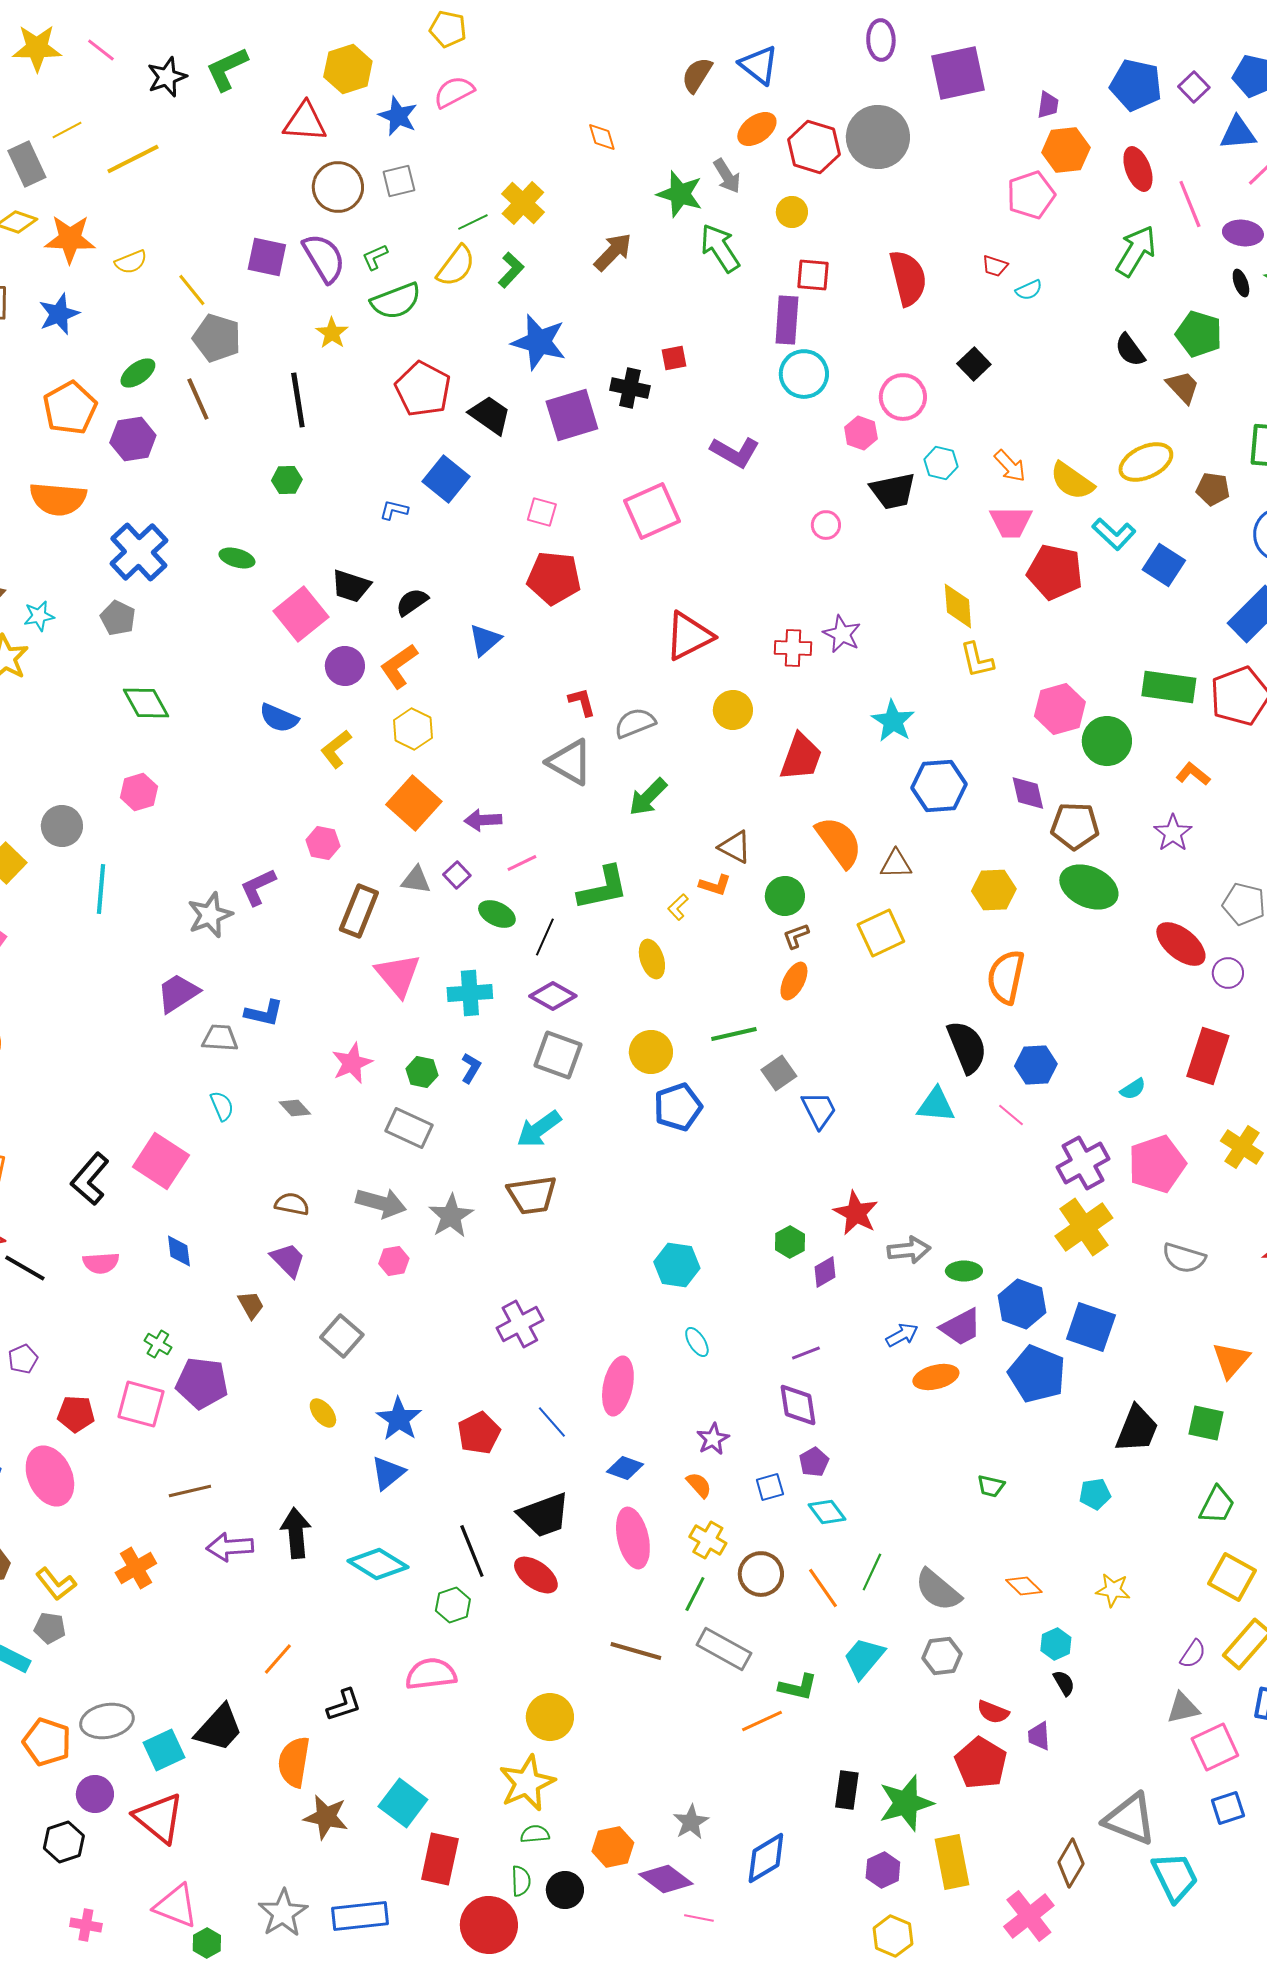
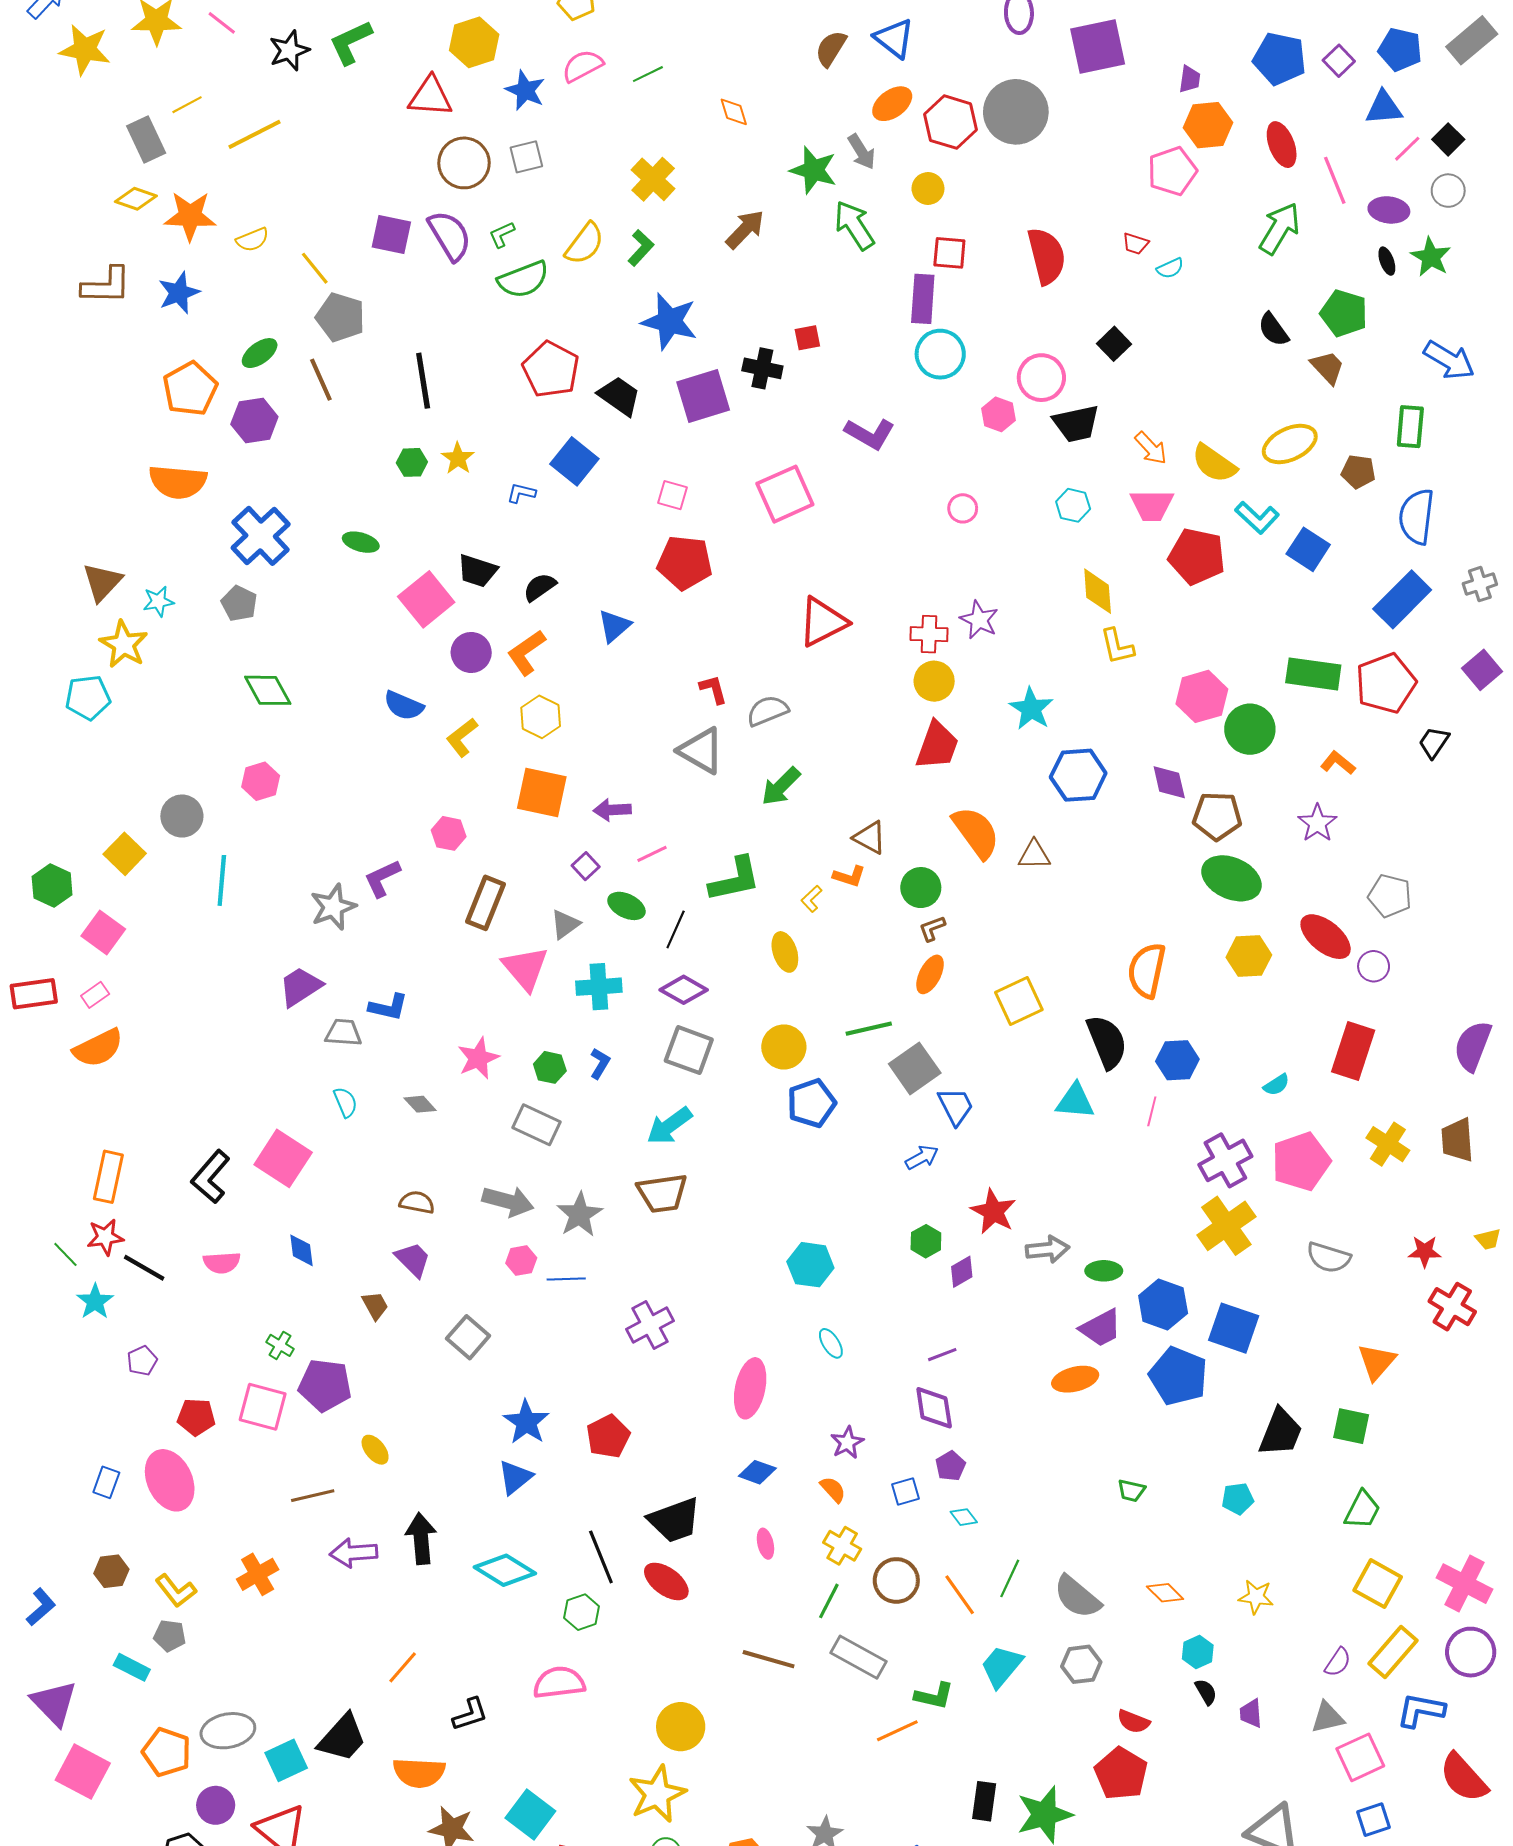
green line: (473, 222) -> (648, 74), moved
yellow star: (332, 333) -> (458, 458), moved
cyan hexagon: (941, 463) -> (1073, 505), moved
black trapezoid: (893, 491) -> (1076, 424), moved
yellow circle: (733, 710) -> (934, 681), moved
orange square: (414, 803) -> (542, 793), turned -30
gray triangle: (416, 880) -> (565, 924), moved, turned -44
yellow hexagon: (994, 890) -> (1249, 956), moved
yellow square: (881, 933) -> (1019, 1001), moved
gray square: (779, 1073) -> (915, 1068), size x1.4
pink line: (1011, 1115) -> (1152, 1111), turned 64
blue arrow: (902, 1335) -> (922, 1157), moved
yellow ellipse: (323, 1413) -> (375, 1450), moved
blue line: (552, 1422) -> (566, 1279), moved, turned -51
cyan diamond: (827, 1512) -> (964, 1517), size x0.7
pink ellipse: (633, 1538) -> (765, 1544), size x0.5
purple trapezoid: (1039, 1736) -> (1251, 1713), moved
orange semicircle: (294, 1762) -> (419, 1773), turned -96

